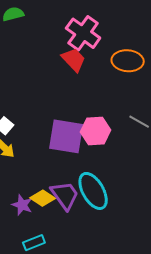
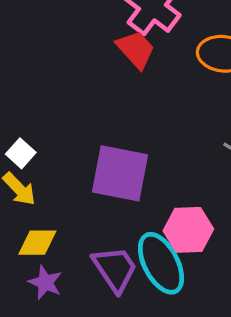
pink hexagon: (96, 131) -> (188, 230), moved
yellow diamond: (43, 198) -> (37, 243), moved, turned -35

